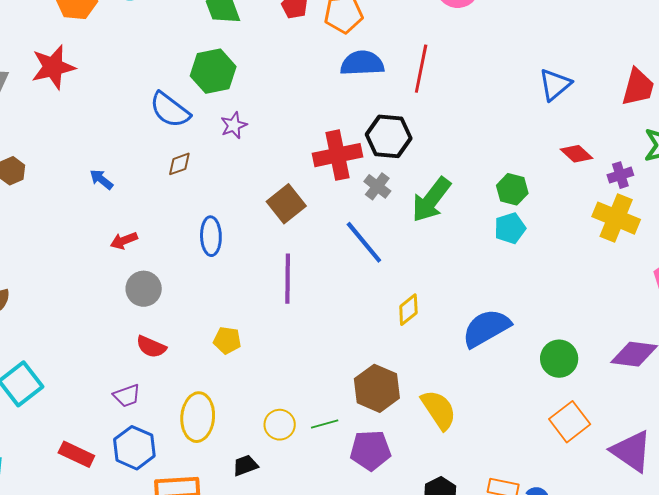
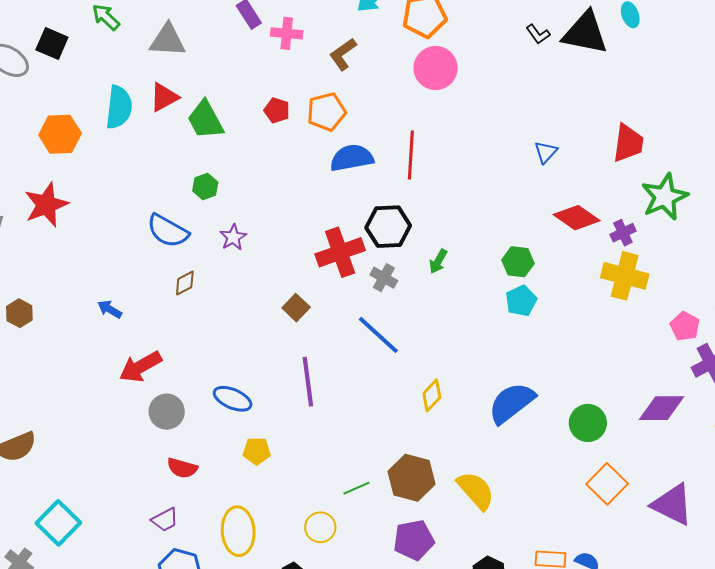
green hexagon: (213, 71) -> (205, 187), size x0.6
blue triangle: (555, 85) -> (546, 152), size x0.7
red diamond: (577, 154) -> (577, 218), size x1.4
green arrow: (431, 200) -> (438, 261), moved, size x0.5
brown square: (286, 204) -> (296, 308), size x0.7
blue ellipse: (211, 236) -> (233, 399), moved, turned -57
red arrow: (124, 241) -> (140, 367), size x1.6
green line: (325, 424) -> (356, 488), moved

